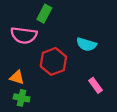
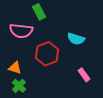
green rectangle: (44, 14) -> (39, 12), turned -56
green cross: (22, 98) -> (19, 86), turned 32

